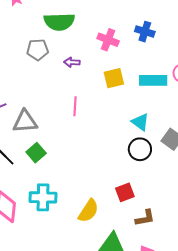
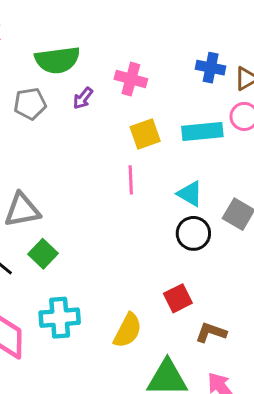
blue cross: (145, 32) -> (211, 68), moved
purple arrow: (72, 62) -> (83, 98), moved, turned -49
pink line: (75, 106) -> (131, 180), moved
brown L-shape: (145, 218) -> (211, 332), turned -145

